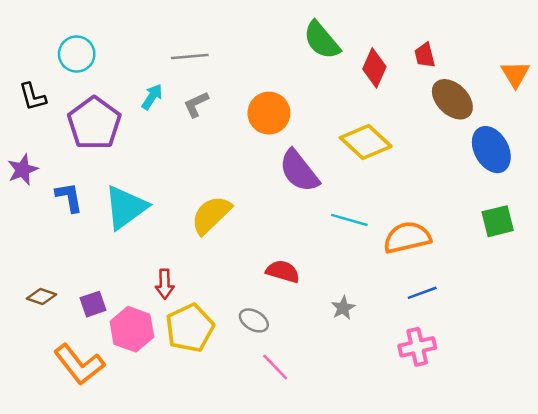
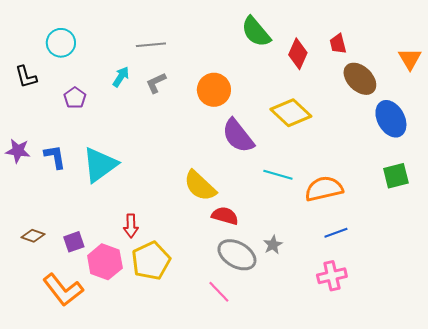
purple pentagon: (94, 123) -> (75, 98), size x0.5
purple star: (23, 170) -> (18, 151), moved, turned 30
yellow semicircle: (211, 215) -> (200, 186), moved, turned -93
gray ellipse: (254, 320) -> (237, 255), moved, size x1.6

